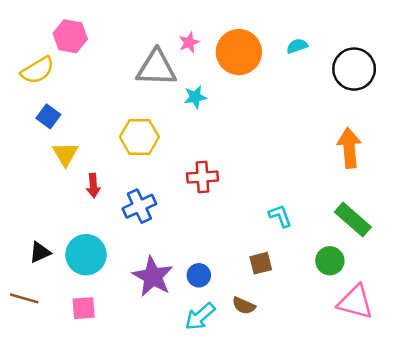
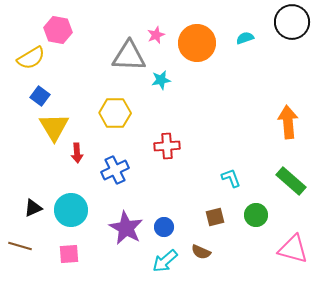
black circle: (354, 69) -> (292, 22), moved
yellow triangle: (65, 154) -> (54, 127), size x1.4
green circle: (330, 261) -> (256, 215), moved

